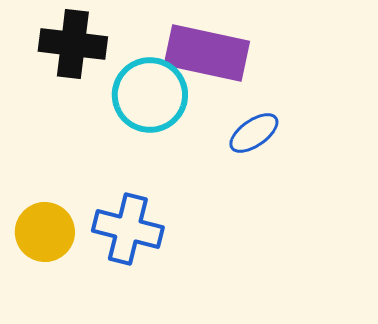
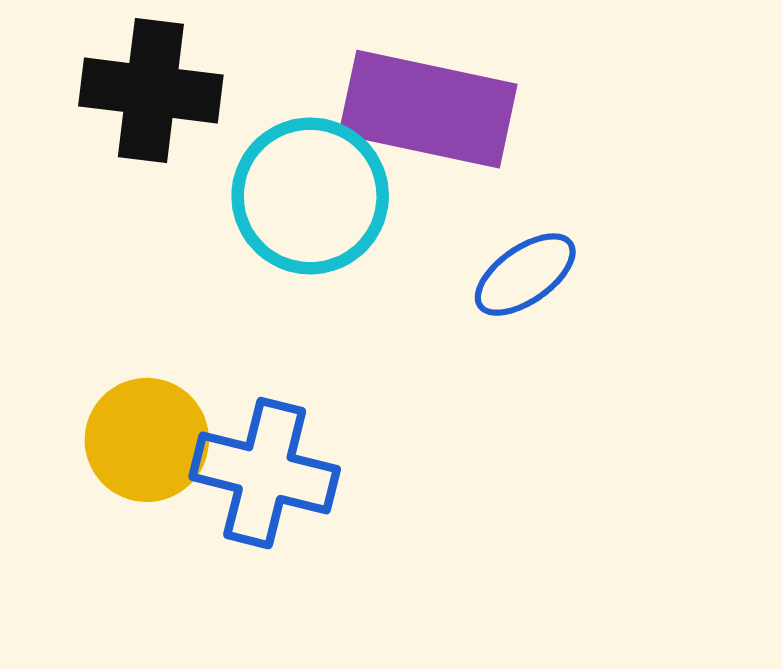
yellow circle: (45, 232) -> (147, 440), moved

